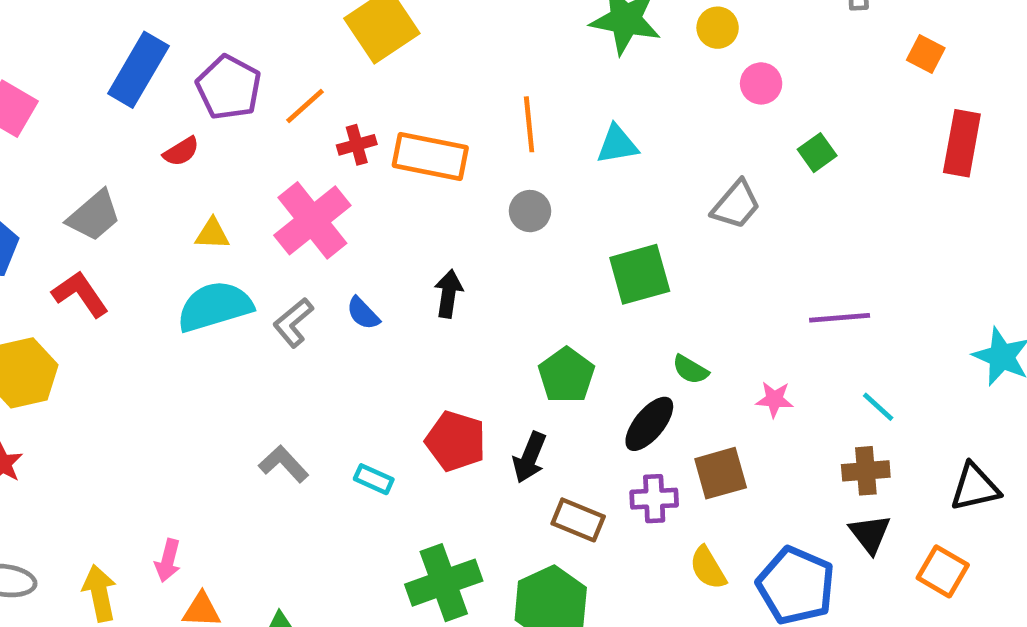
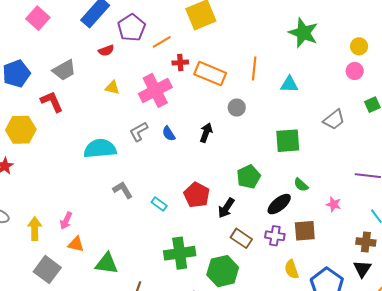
yellow circle: (718, 28) -> (359, 46), moved
gray circle: (530, 211) -> (237, 108), moved
cyan semicircle: (215, 306) -> (100, 149), moved

